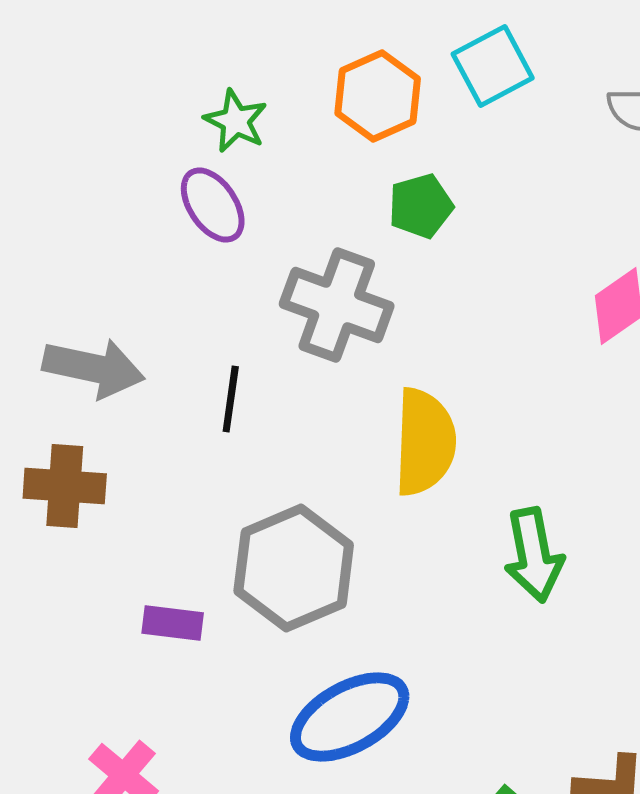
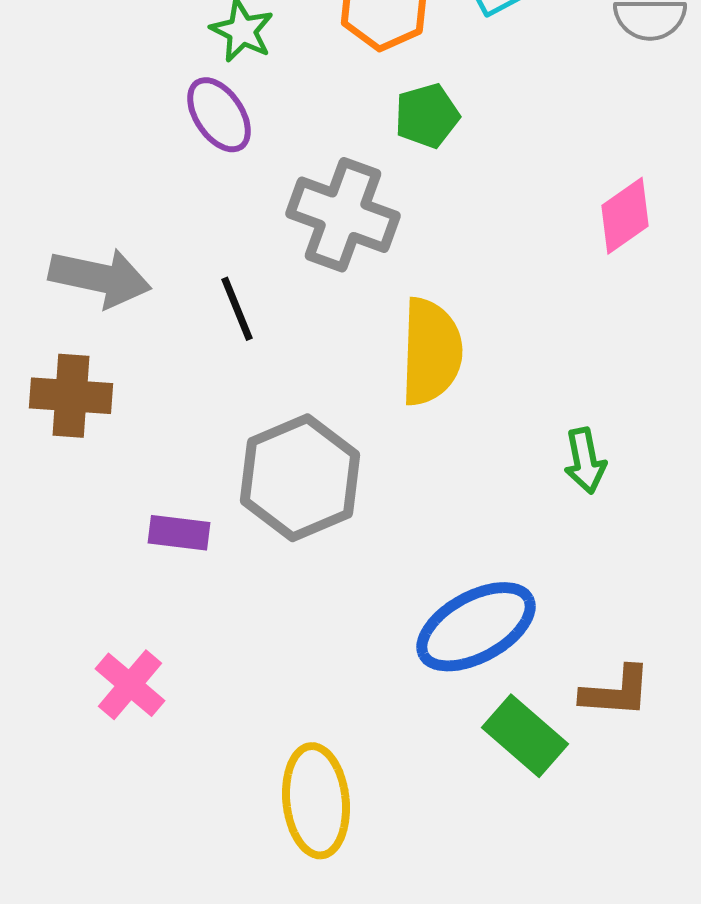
black line: (231, 399) -> (237, 309), turned -30
green arrow: (534, 555) -> (585, 461), moved, size x0.7
blue ellipse: (350, 717) -> (476, 627), moved

